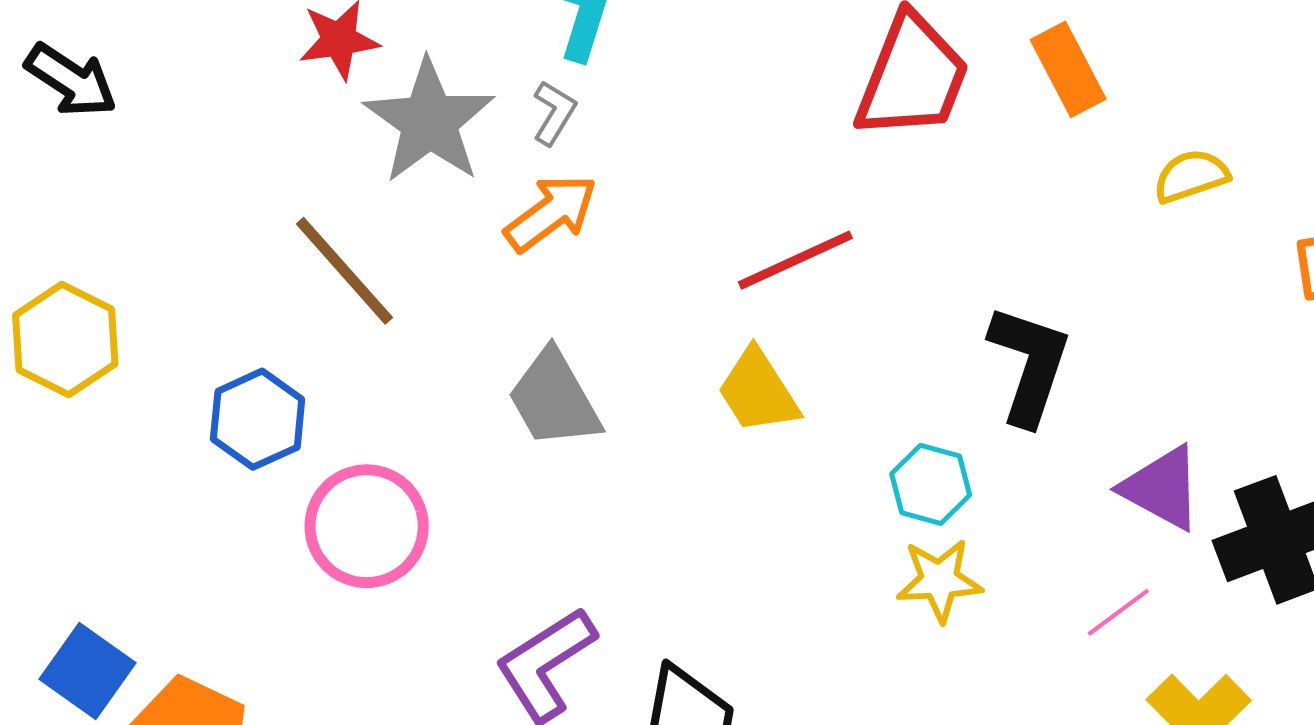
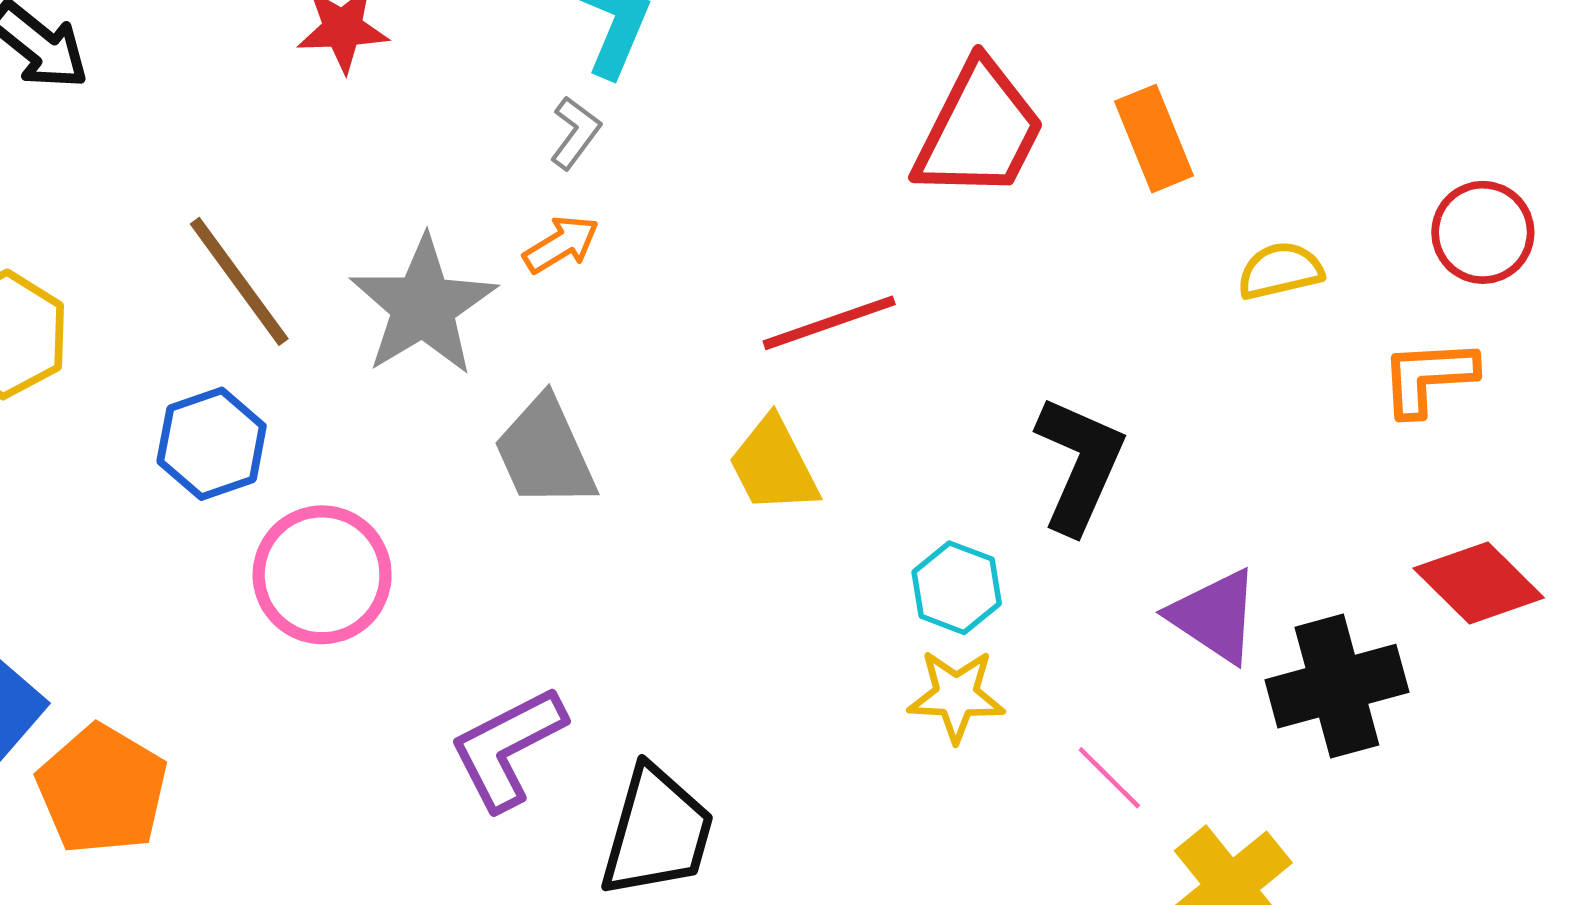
gray star: (429, 121) -> (423, 306), moved
orange arrow: (551, 213) -> (561, 244), size x0.7
brown line: (344, 271) -> (239, 281), moved
pink line: (1118, 612) -> (1109, 778), moved, turned 76

